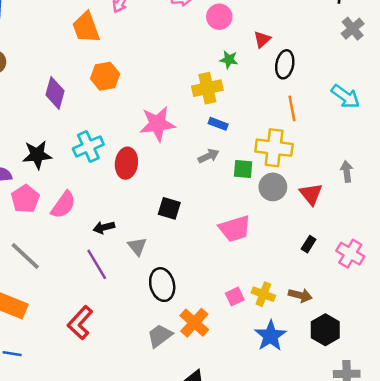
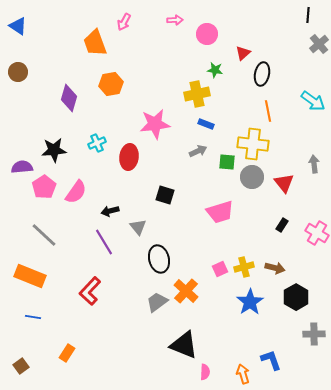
cyan cross: (88, 146) -> (97, 143), size x0.7
yellow cross: (263, 294) -> (244, 267), turned -36

